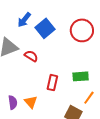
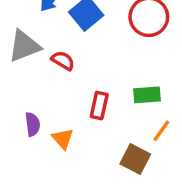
purple semicircle: (13, 102) -> (33, 124), moved

